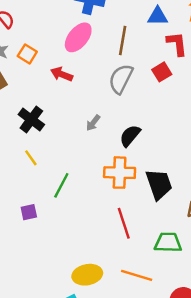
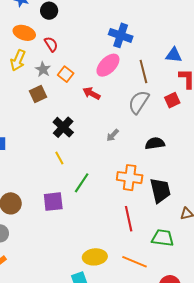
brown line: (123, 40) -> (143, 71), turned -30
black semicircle: (130, 136) -> (155, 143), moved, turned 36
purple square: (29, 212) -> (53, 202), size x1.5

